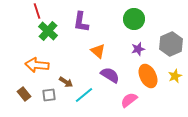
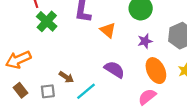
orange triangle: (98, 51) -> (108, 30), moved
orange arrow: (37, 65) -> (18, 60), moved, turned -30
pink semicircle: (129, 100) -> (147, 97), moved

